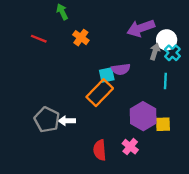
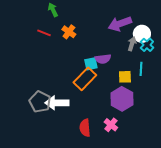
red line: (39, 39) -> (44, 33), moved
white arrow: (67, 121) -> (57, 103), size x1.6
yellow square: (163, 124) -> (125, 77), moved

